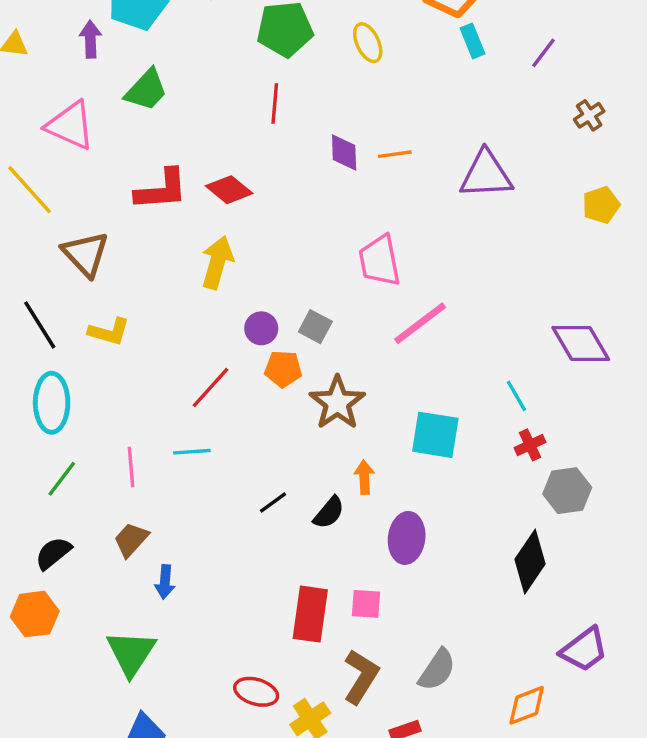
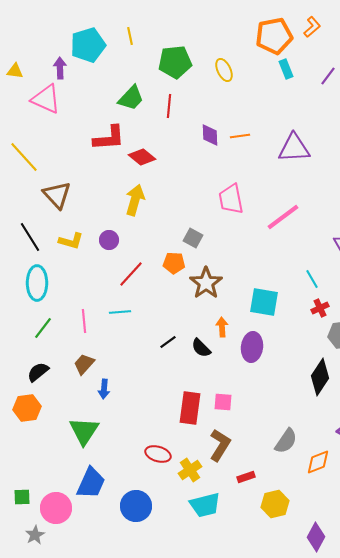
green trapezoid: (146, 90) -> (131, 98), moved
pink triangle: (70, 125) -> (46, 99), moved
red L-shape: (161, 190) -> (109, 138), moved
pink line: (420, 323) -> (283, 217), moved
purple circle: (261, 328) -> (109, 240), moved
black semicircle: (329, 513) -> (201, 348), turned 95
purple ellipse: (407, 538) -> (252, 347), moved
gray semicircle: (437, 670) -> (286, 441), moved

